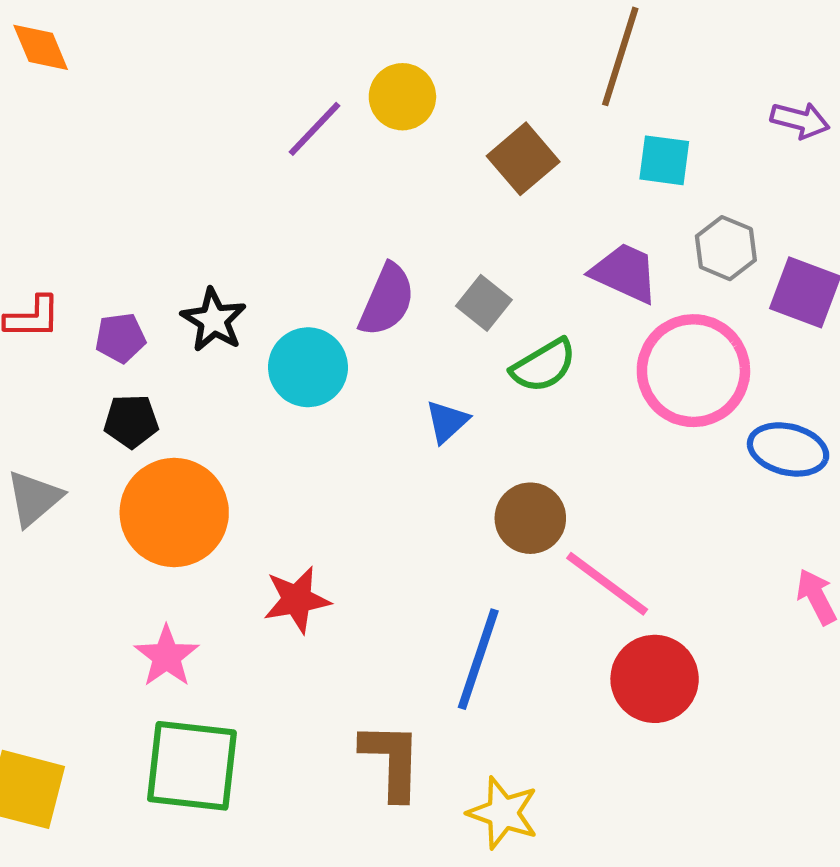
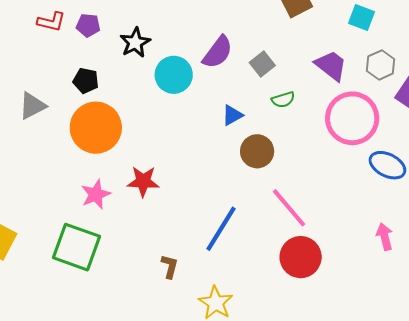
purple pentagon: (120, 338) -> (88, 25), moved
green semicircle: (544, 366) -> (283, 100), size x0.7
brown circle: (530, 518) -> (257, 151), moved
pink star: (167, 656) -> (96, 194), moved
brown L-shape: (392, 761) -> (170, 266), size x0.6

